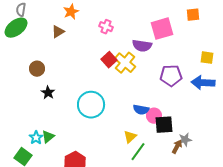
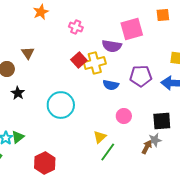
brown triangle: (58, 32) -> (28, 53), moved, turned -32
yellow cross: (125, 63) -> (95, 63), turned 35
blue semicircle: (141, 110) -> (111, 85), moved
black square: (164, 125) -> (162, 121), moved

